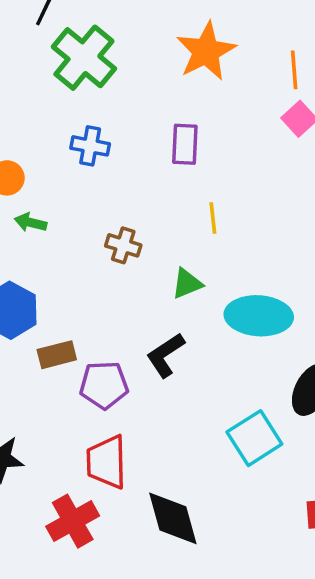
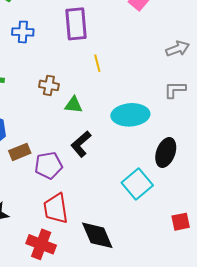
purple rectangle: (185, 144) -> (76, 24), size x1.4
green triangle: (187, 284) -> (74, 105), moved, turned 36
red cross: (73, 521) -> (41, 244), turned -32

